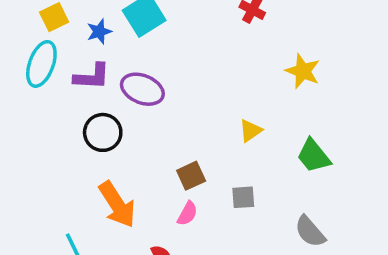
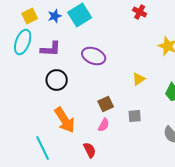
blue star: (99, 32) -> (55, 16), moved
purple ellipse: (142, 89) -> (94, 56), moved

